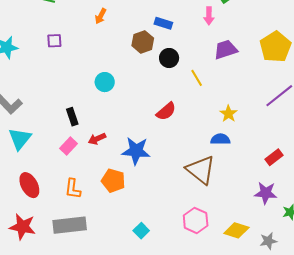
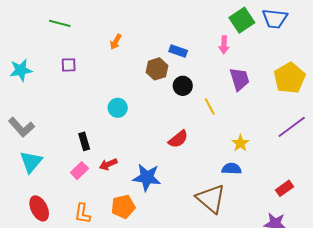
purple trapezoid: (226, 50) -> (239, 79), turned 90
orange pentagon: (113, 181) -> (123, 207), turned -30

